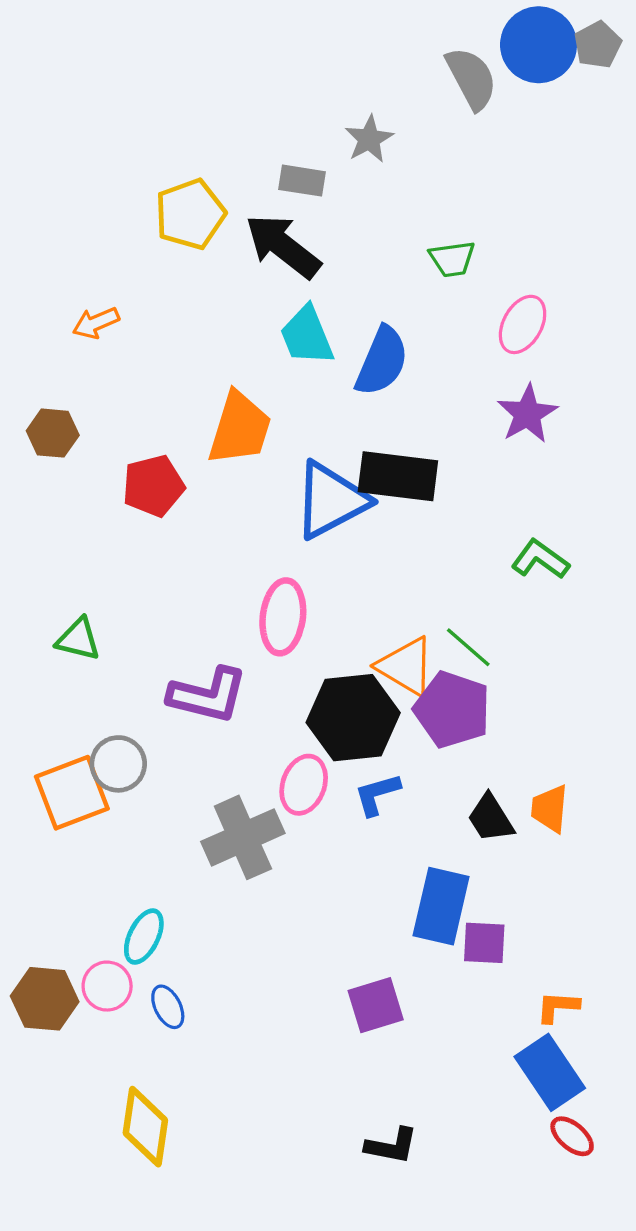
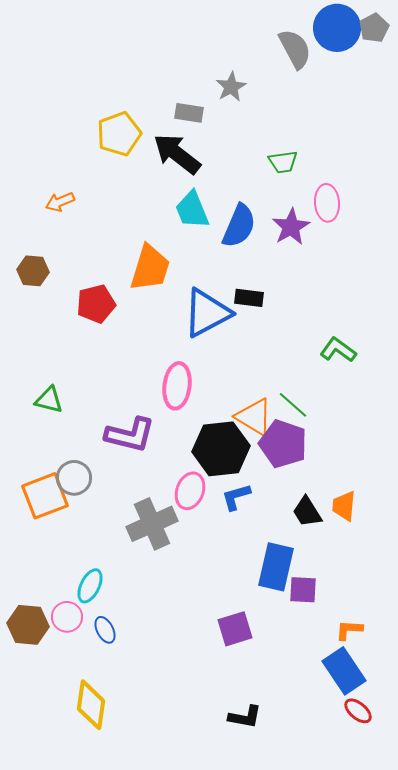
pink ellipse: (523, 324) -> (327, 203), turned -33
purple star: (527, 414) -> (291, 227), moved
black rectangle: (398, 476) -> (249, 298), size x0.6

